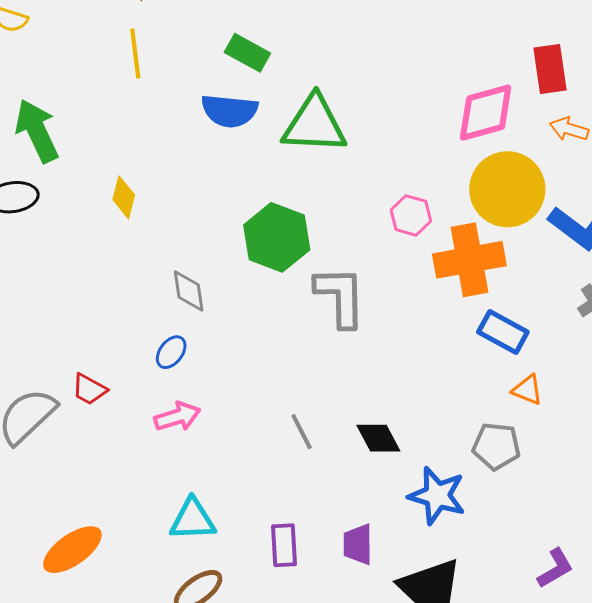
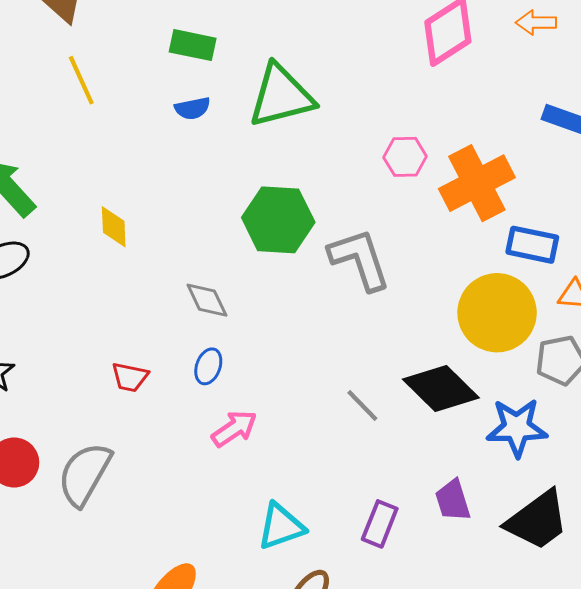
blue semicircle: (229, 111) -> (192, 108), size x0.6
yellow circle: (507, 189) -> (497, 313), moved
red trapezoid: (89, 389) -> (130, 377), moved
black diamond: (378, 438) -> (441, 388), size x1.5
purple rectangle: (284, 545) -> (380, 524), turned 42

